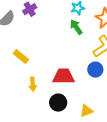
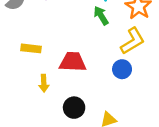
yellow rectangle: (21, 56) -> (31, 48), turned -35
red trapezoid: (63, 76) -> (73, 62), moved

